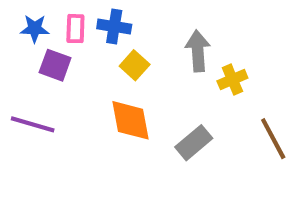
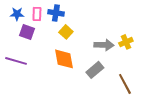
gray arrow: (198, 51) -> (104, 45), moved, turned 96
yellow cross: (232, 80) -> (126, 42), moved
brown line: (273, 139) -> (125, 84), moved

